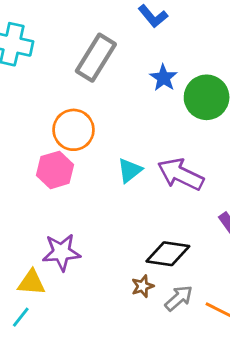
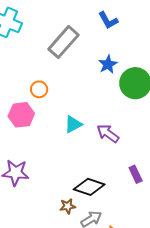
orange circle: (74, 130) -> (39, 89), size x0.6
purple arrow: (181, 174) -> (108, 133), size x0.7

